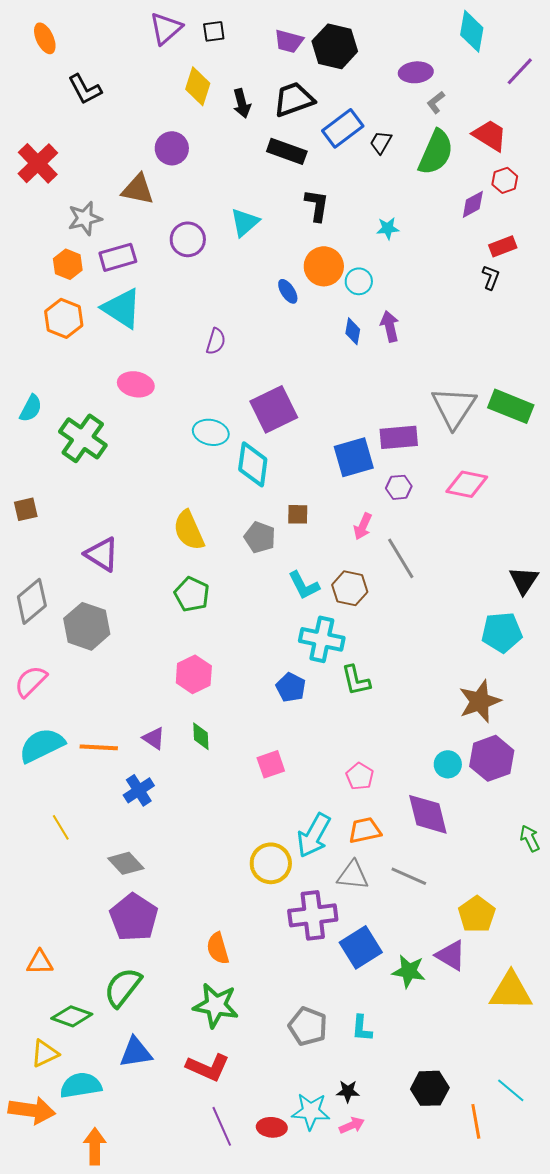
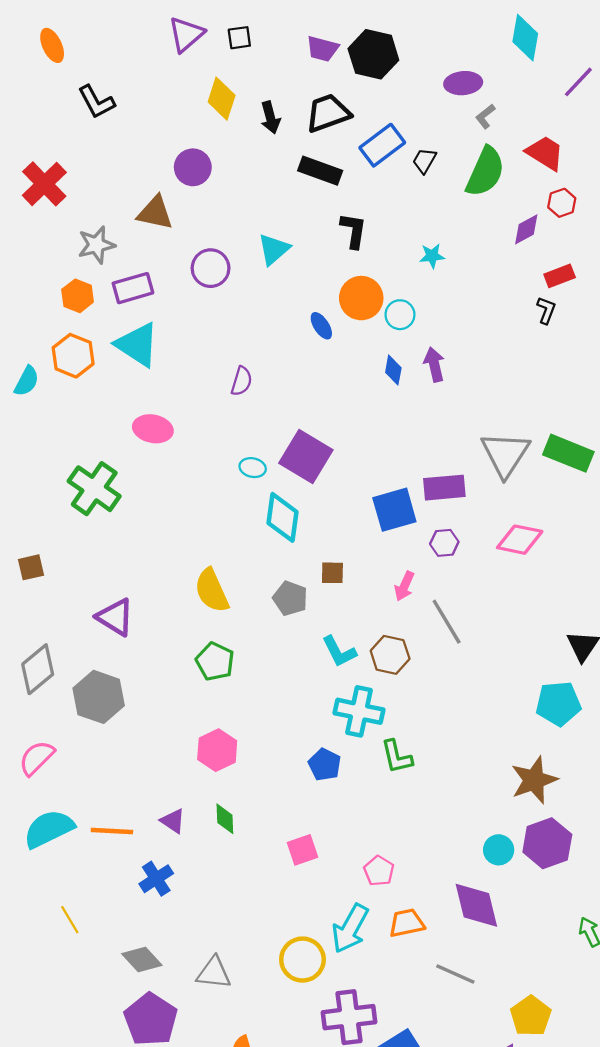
cyan semicircle: (31, 408) -> (27, 381), moved
purple square: (274, 409) -> (306, 456), turned -33
cyan ellipse: (211, 432) -> (253, 468), moved, size x0.7
pink pentagon: (360, 776) -> (379, 871), moved
gray triangle: (353, 875) -> (214, 973), moved

